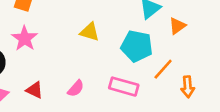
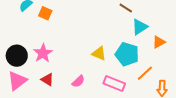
yellow triangle: (90, 32) -> (99, 54), moved
pink star: (25, 38) -> (43, 53), moved

